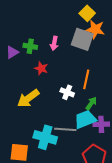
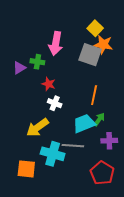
pink arrow: (54, 43) -> (56, 44), moved, size x1.6
white cross: (67, 92) -> (55, 103), moved
yellow arrow: (28, 98) -> (37, 127), moved
cyan trapezoid: (85, 119) -> (84, 123), moved

